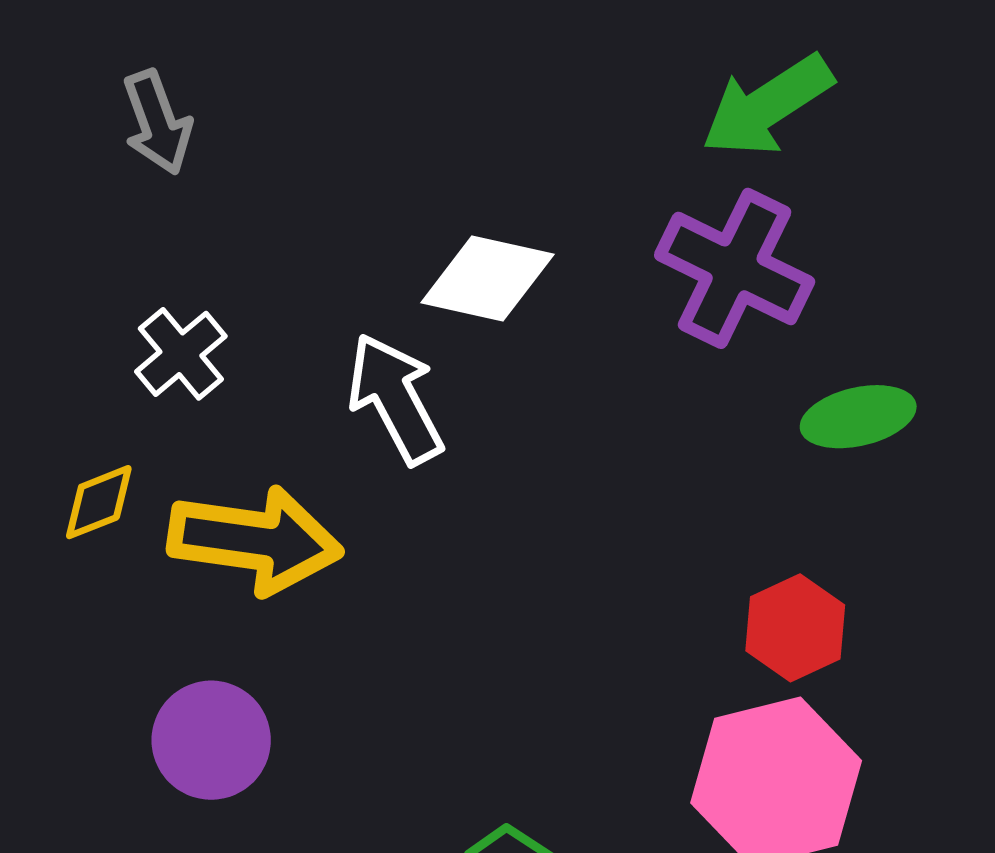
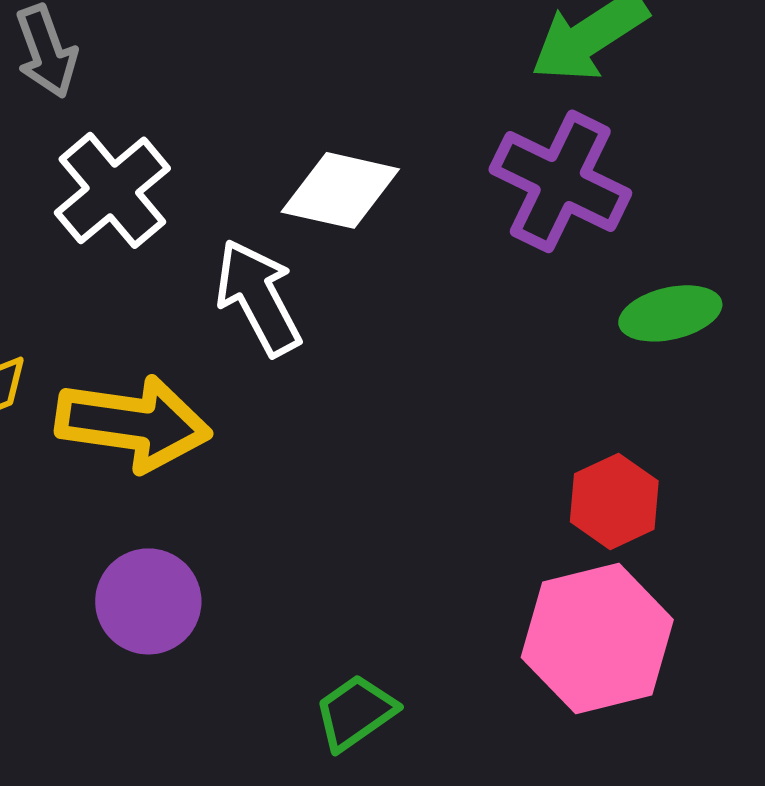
white cross: (181, 354) -> (112, 190), moved, size x1.4
purple circle: (211, 740) -> (148, 601), moved

